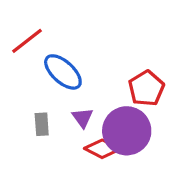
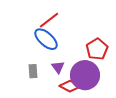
red line: (27, 41) -> (49, 20), moved

